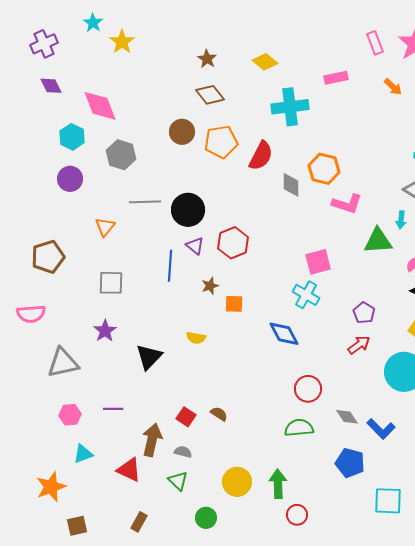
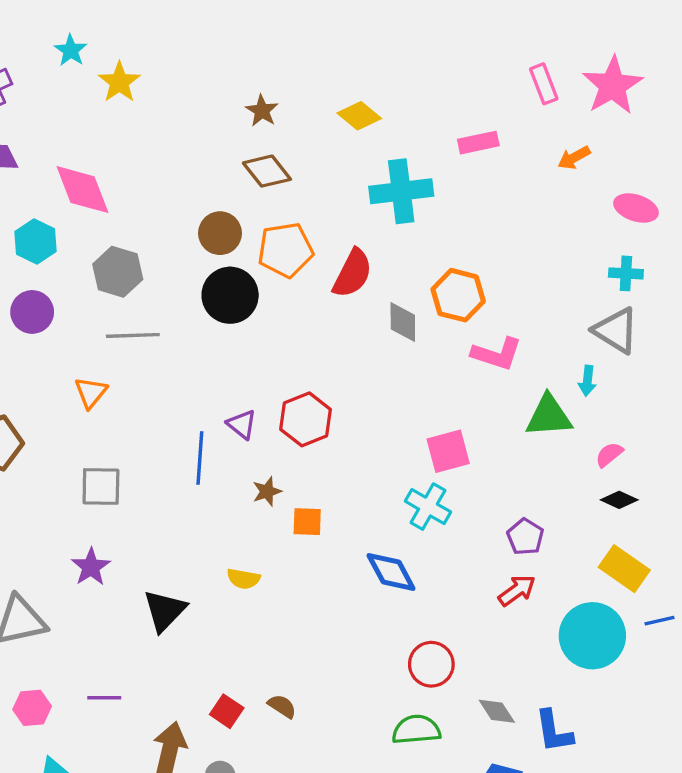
orange arrow: (393, 87) -> (574, 158), turned 108
gray line: (145, 202) -> (133, 335), moved
black circle: (188, 210) -> (230, 295), moved
blue L-shape: (381, 429) -> (554, 731), turned 36

